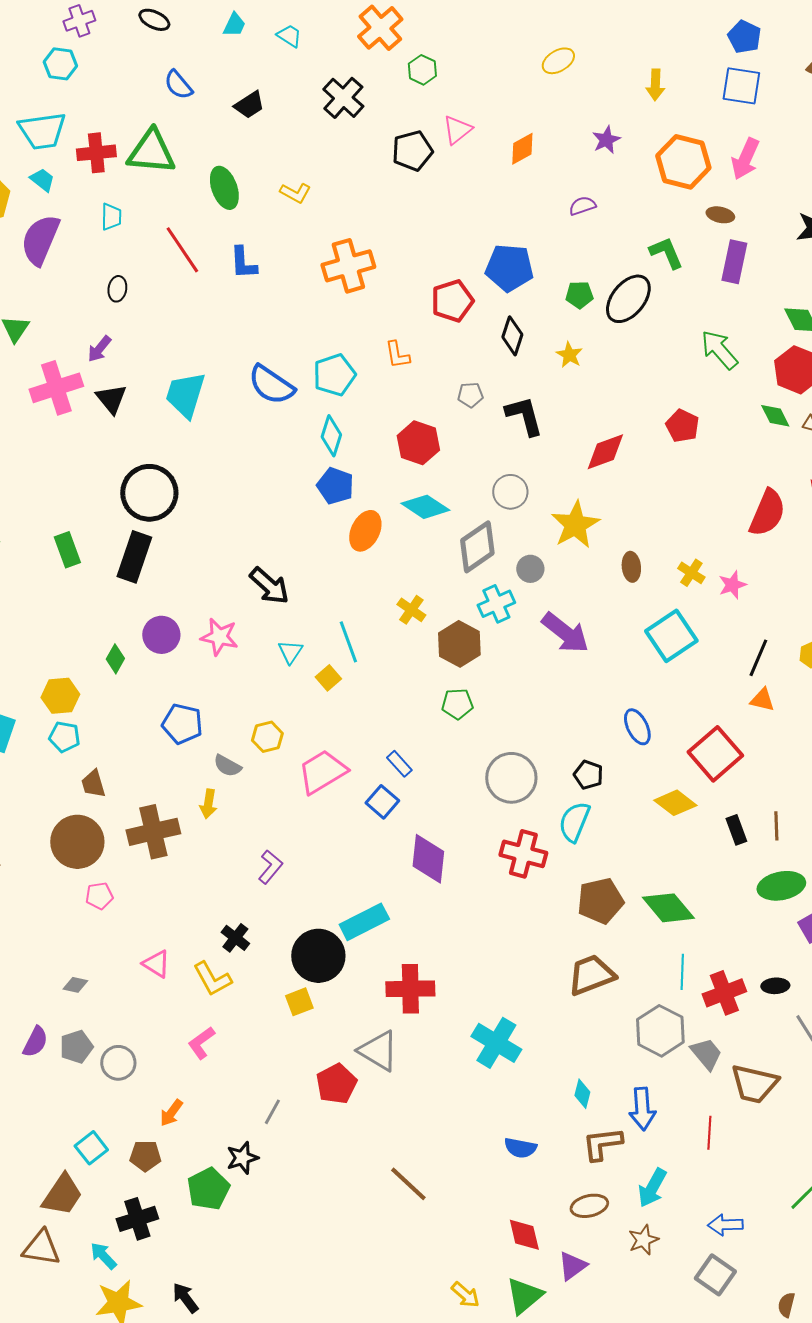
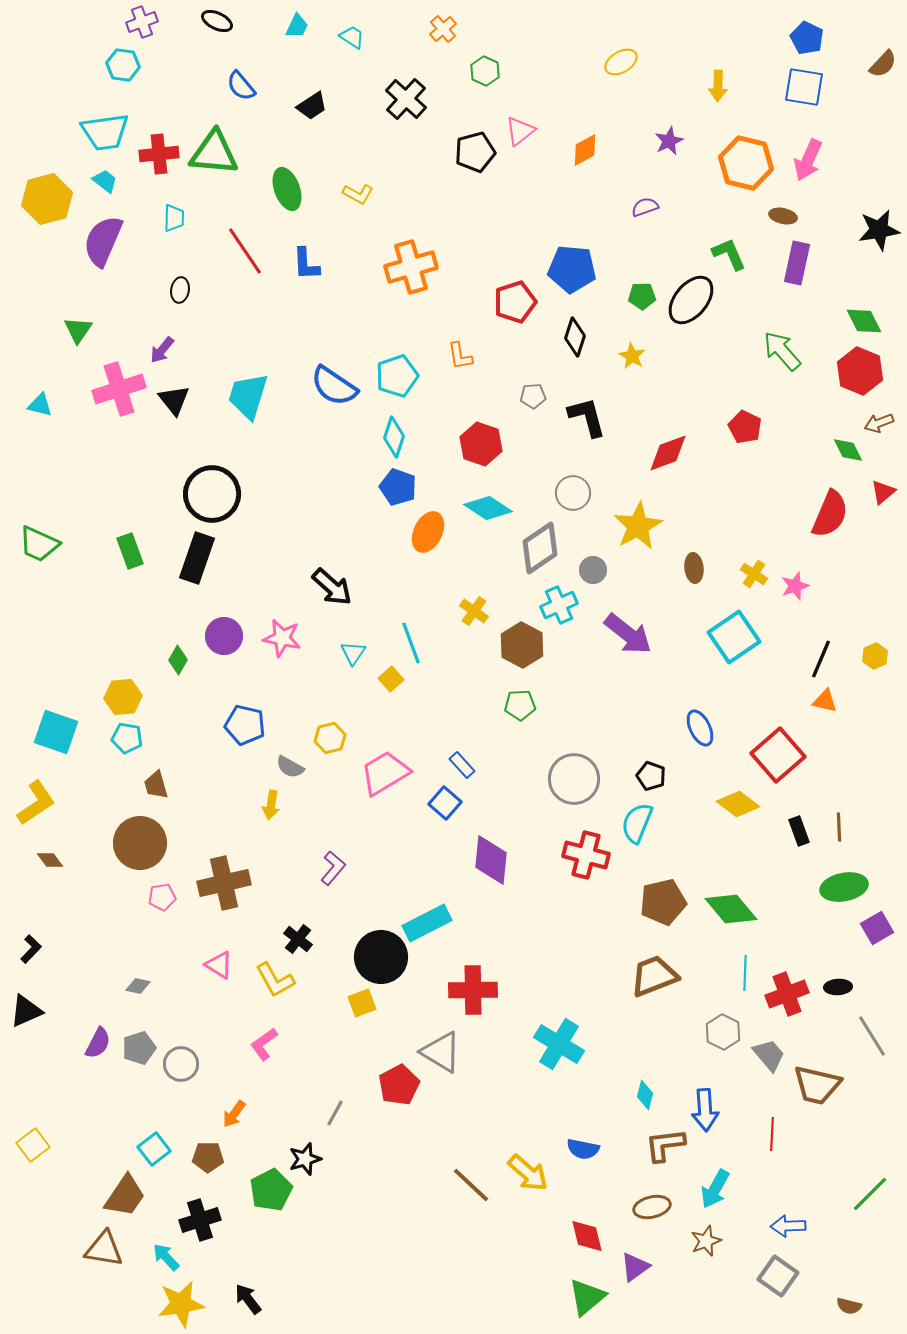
orange cross: (380, 28) -> (443, 29), size x0.6
green diamond: (775, 416) -> (848, 450), moved
brown cross: (153, 832) -> (224, 883), moved
gray hexagon: (660, 1031) -> (723, 1032), size x0.7
yellow arrow: (465, 1295) -> (528, 1173), moved, size x1.4
brown semicircle: (786, 1305) -> (849, 1306), turned -90

